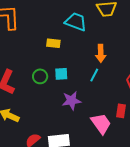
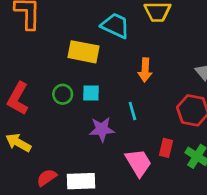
yellow rectangle: (53, 43) -> (83, 52), size x1.6
cyan line: (94, 75) -> (132, 111), moved, turned -48

